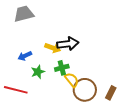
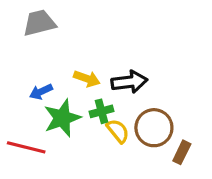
black arrow: (68, 44) -> (129, 82), moved
green star: (38, 72) -> (62, 118), size x1.6
brown circle: (85, 90) -> (154, 128), moved

